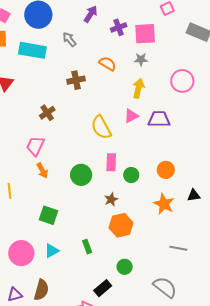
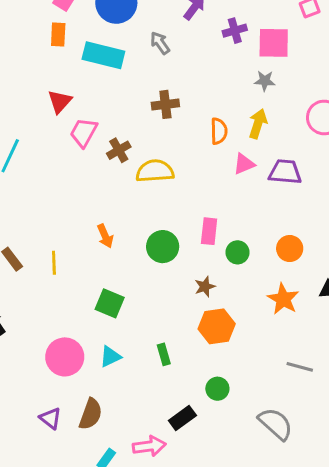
orange semicircle: (107, 64) -> (219, 131), moved, turned 54
yellow semicircle: (101, 127) -> (155, 171), moved, turned 110
pink trapezoid: (35, 146) -> (84, 132), moved
purple triangle: (15, 295) -> (50, 418), turned 49

